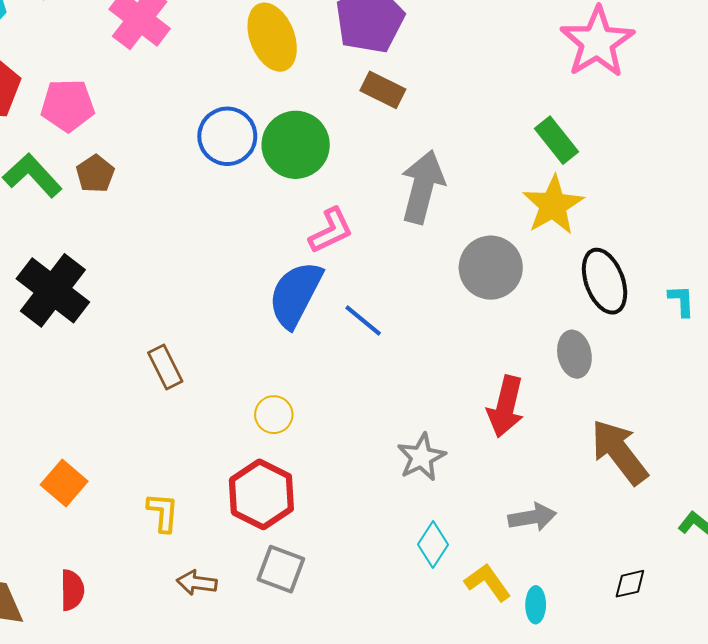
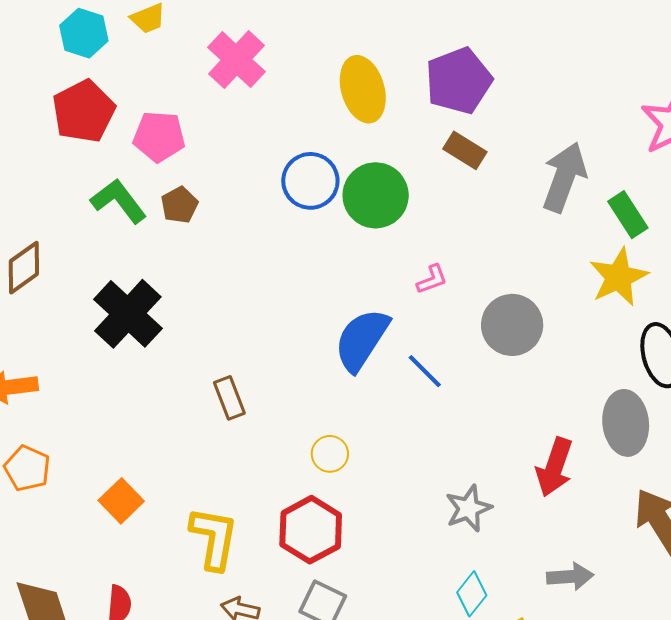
gray arrow: (423, 187) -> (564, 177), moved
pink L-shape: (331, 231) -> (432, 279), moved, size x0.7
gray circle: (491, 268) -> (512, 325), moved
gray ellipse: (574, 354) -> (626, 423), size x1.4
yellow L-shape: (163, 512) -> (214, 538), size x1.6

